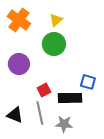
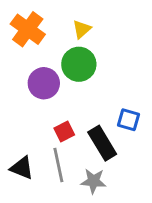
purple circle: (19, 64) -> (44, 83), moved
black rectangle: (70, 98) -> (102, 143), turned 60

